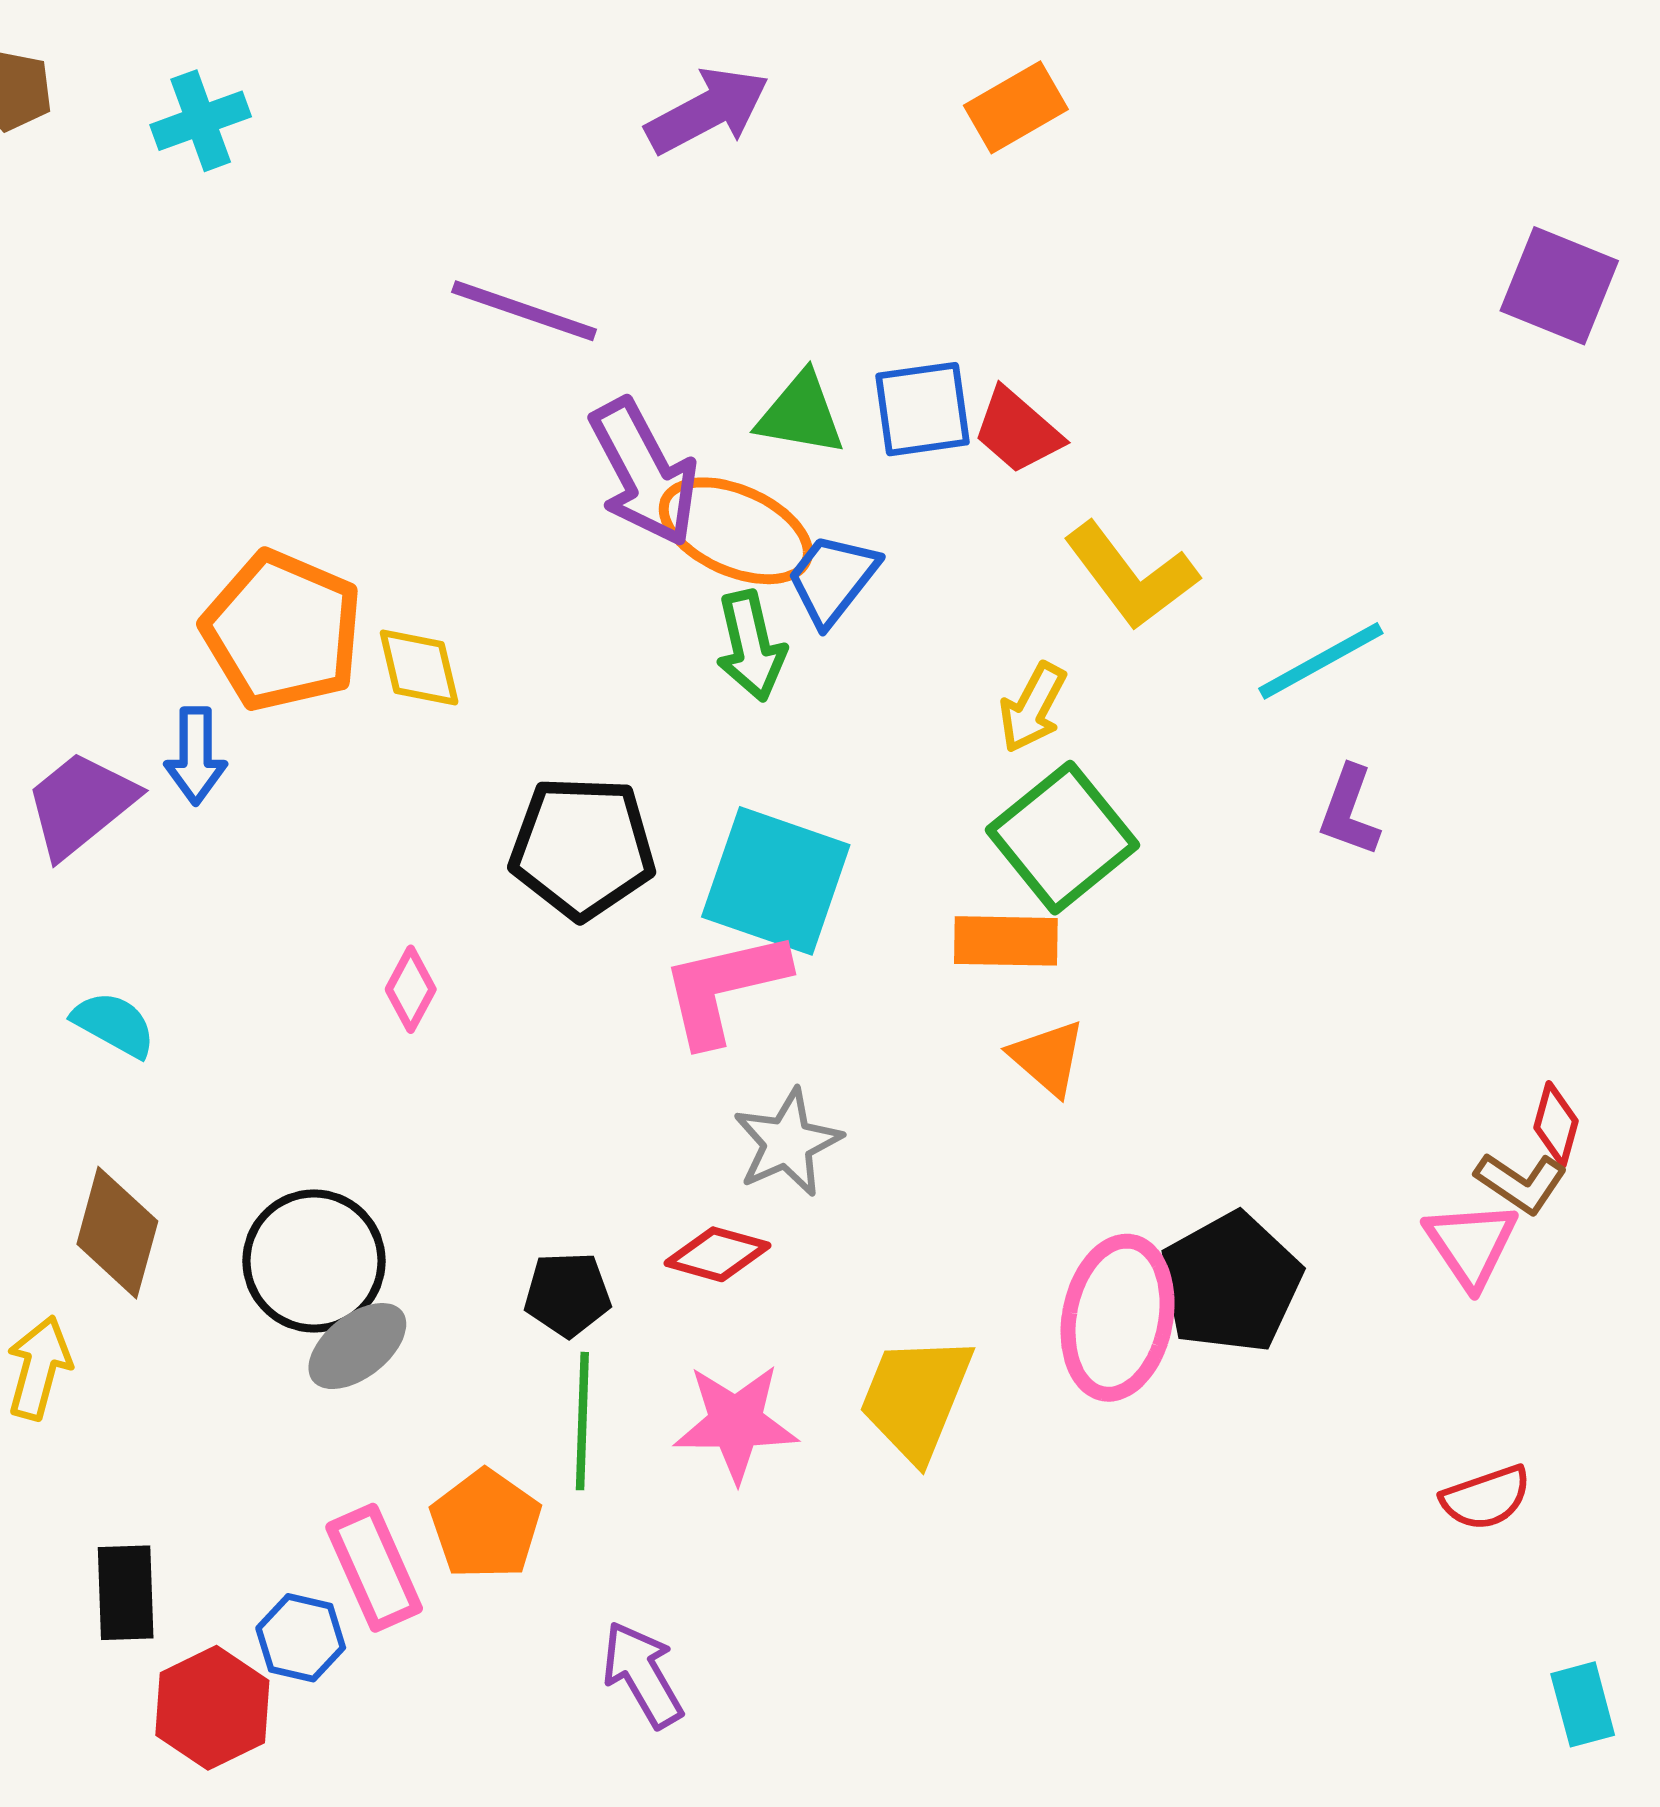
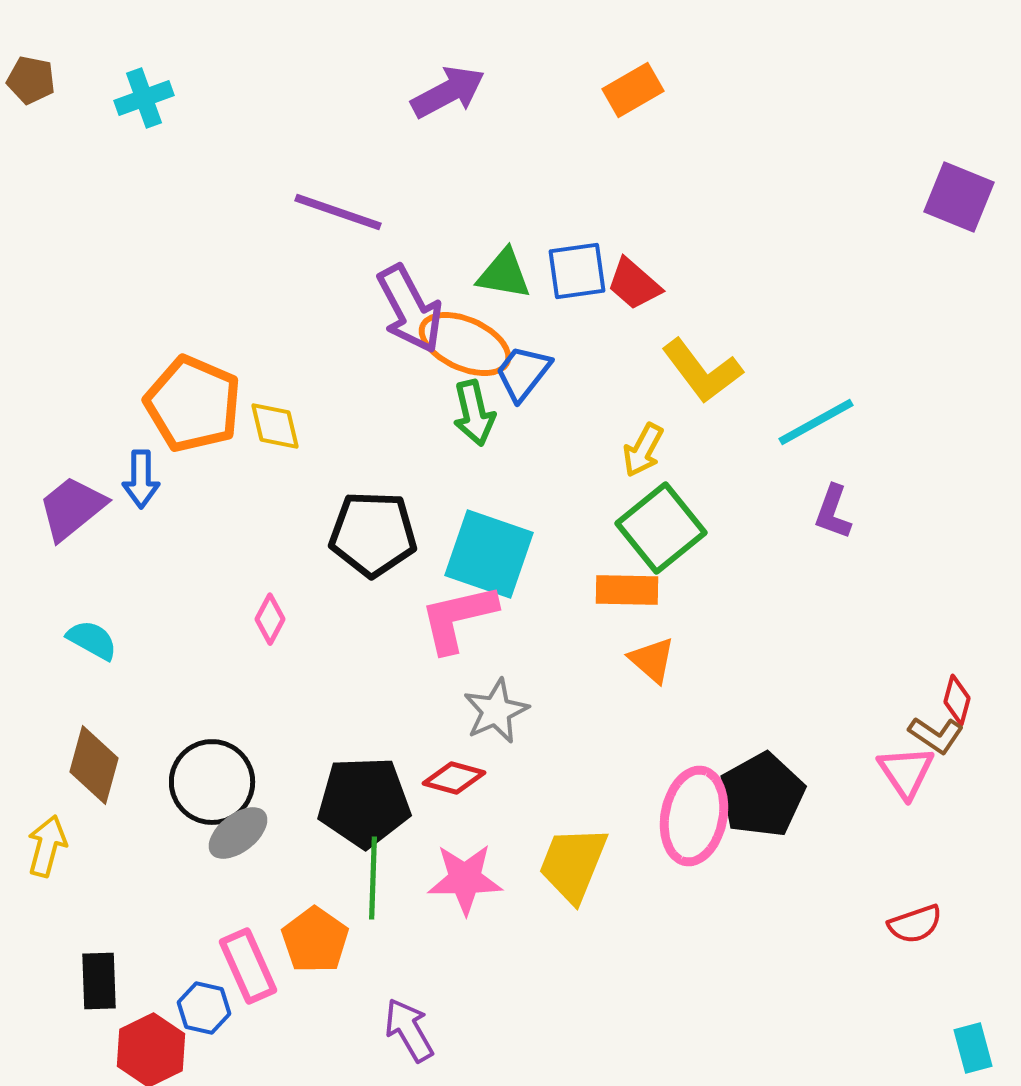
black pentagon: (567, 1294) -> (364, 802), size x1.8

